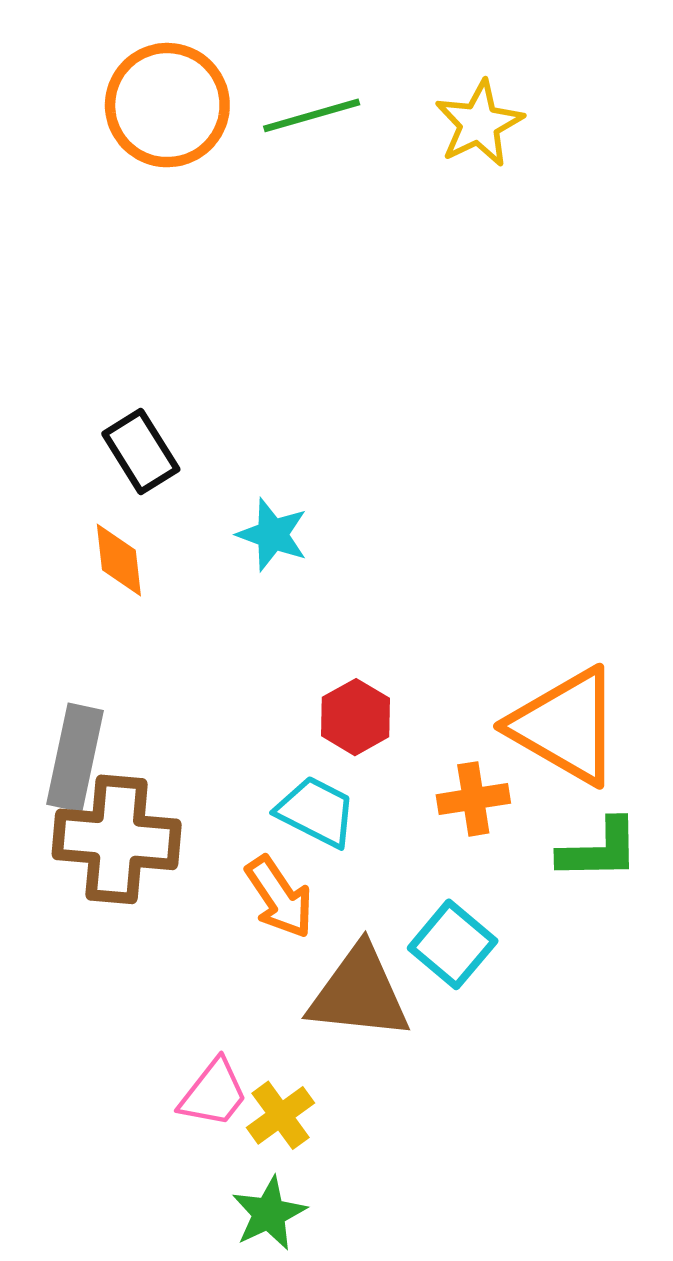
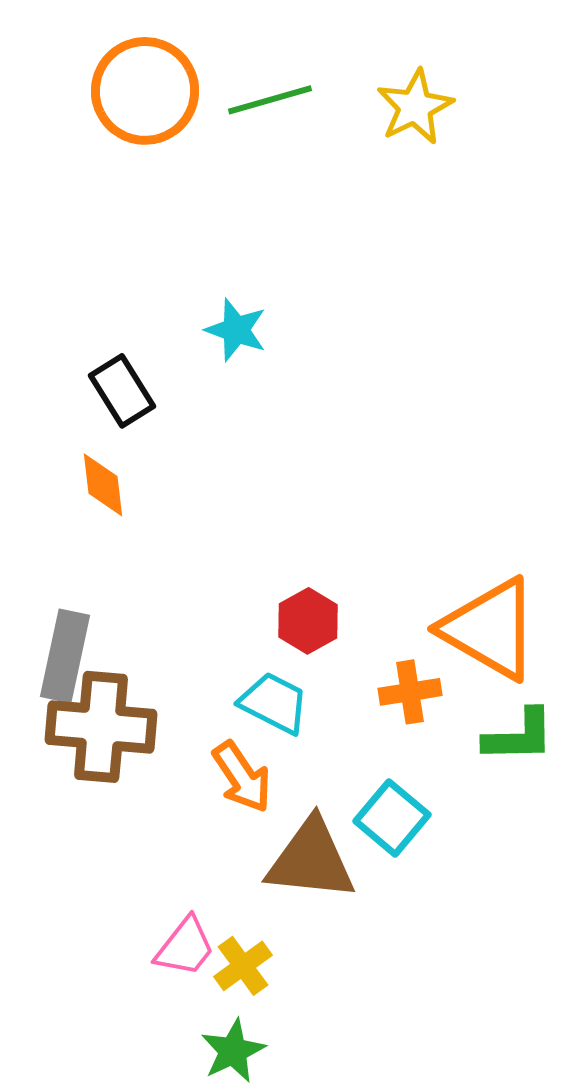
cyan star: (272, 535) -> (236, 330), moved

